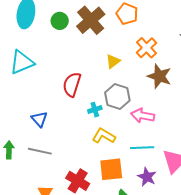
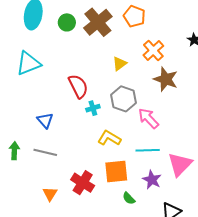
red semicircle: (72, 84) -> (78, 86), turned 135
cyan cross: (95, 110) -> (93, 108), moved
pink arrow: (143, 116) -> (148, 118), turned 35

